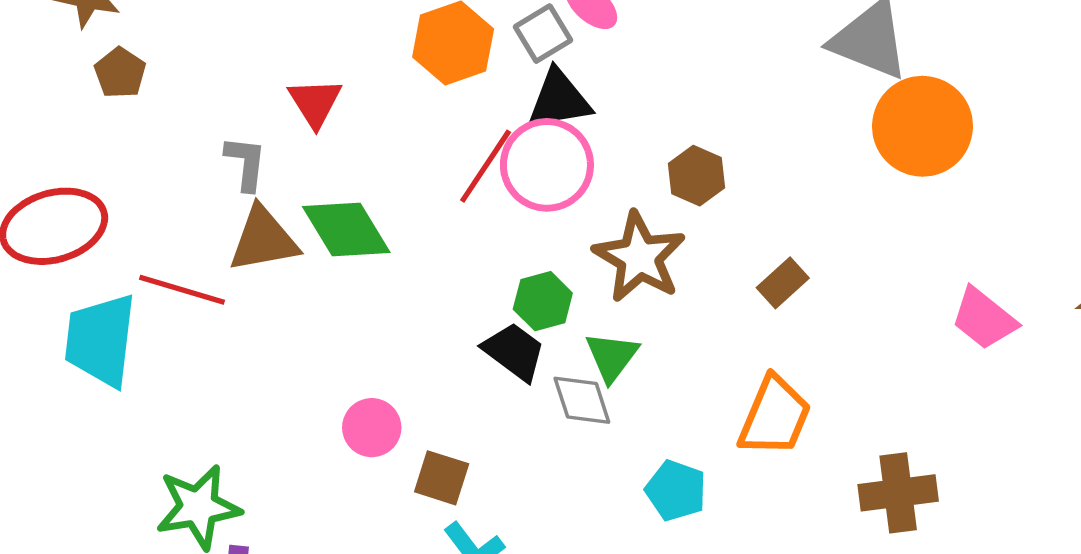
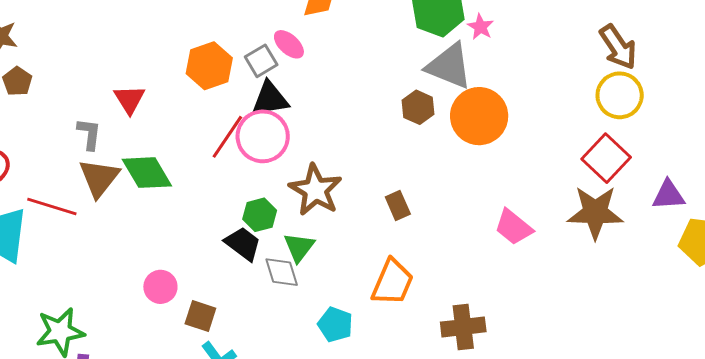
brown hexagon: (697, 176) -> (418, 107), moved
brown triangle: (263, 239) -> (99, 178), turned -42
brown rectangle: (783, 283) -> (398, 206), turned -72

